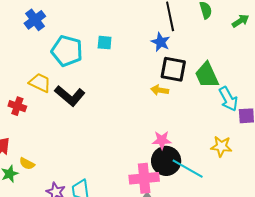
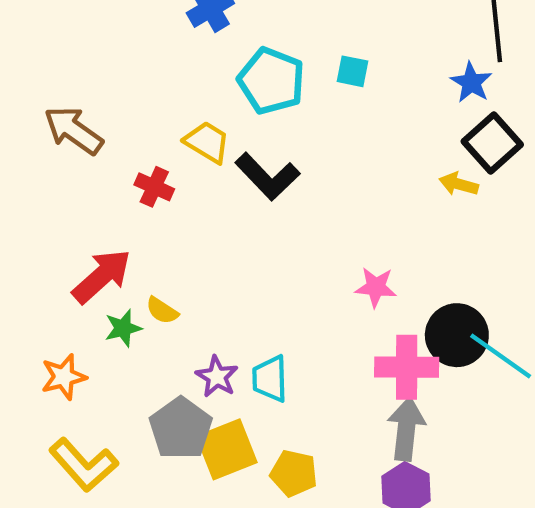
black square: (173, 69) -> (492, 143), turned 32
pink star: (162, 140) -> (376, 287), moved

